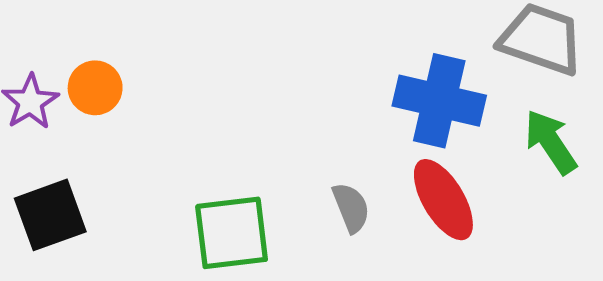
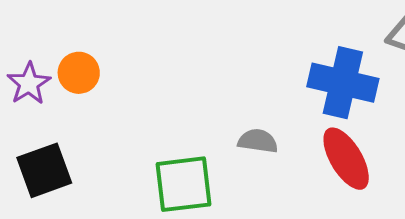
gray semicircle: (351, 208) -> (258, 141), moved, turned -60

